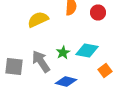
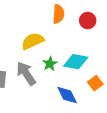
yellow semicircle: (38, 20) -> (33, 41), moved
blue diamond: (66, 82) -> (67, 95), moved, turned 50

